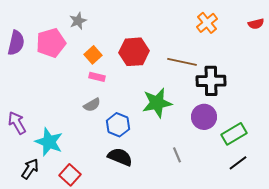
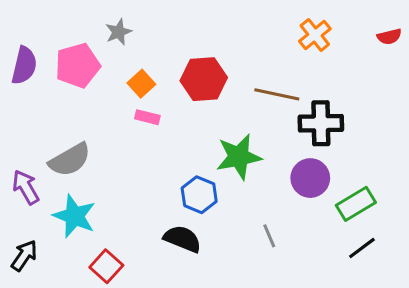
gray semicircle: (92, 105) -> (70, 160), moved, size x1.6
blue hexagon: (118, 125) -> (199, 195), moved
black arrow: (30, 169) -> (24, 256), moved

